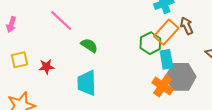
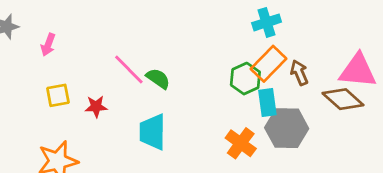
pink line: (61, 21) -> (129, 70), moved
brown arrow: (187, 26) -> (299, 73), moved
orange cross: (163, 86) -> (241, 143), moved

